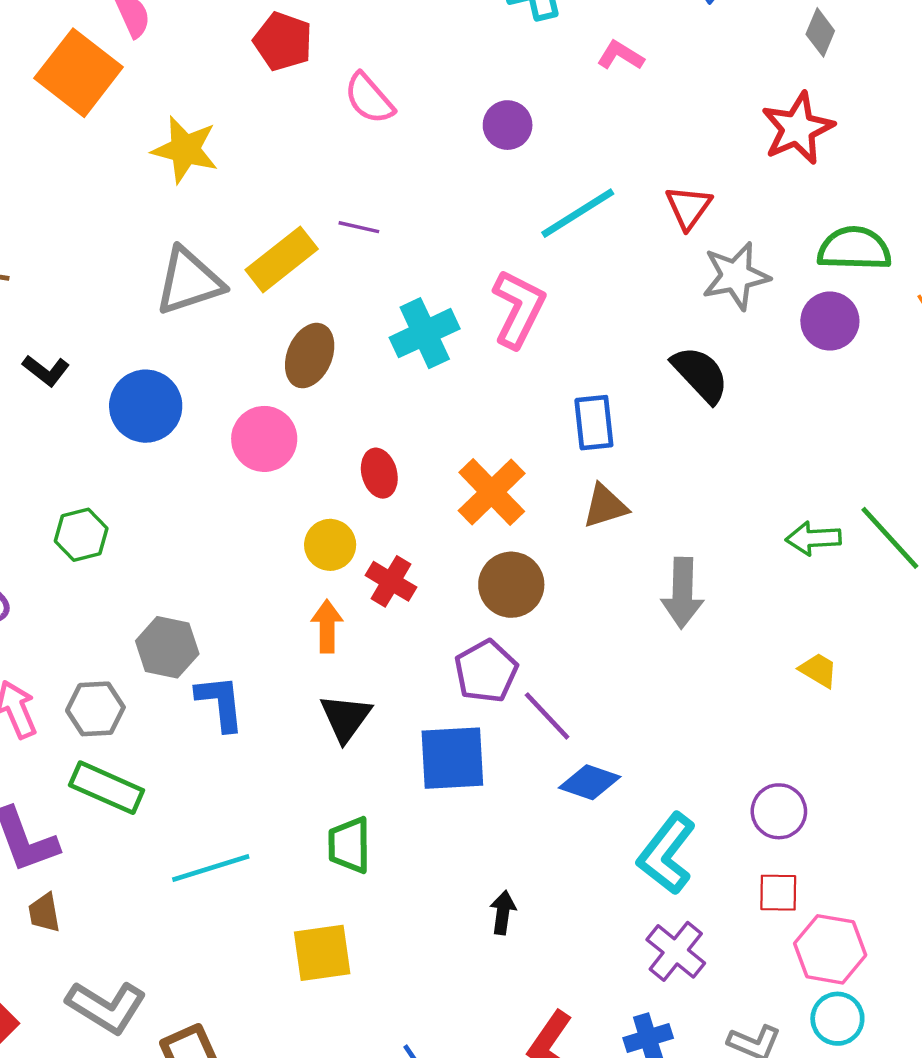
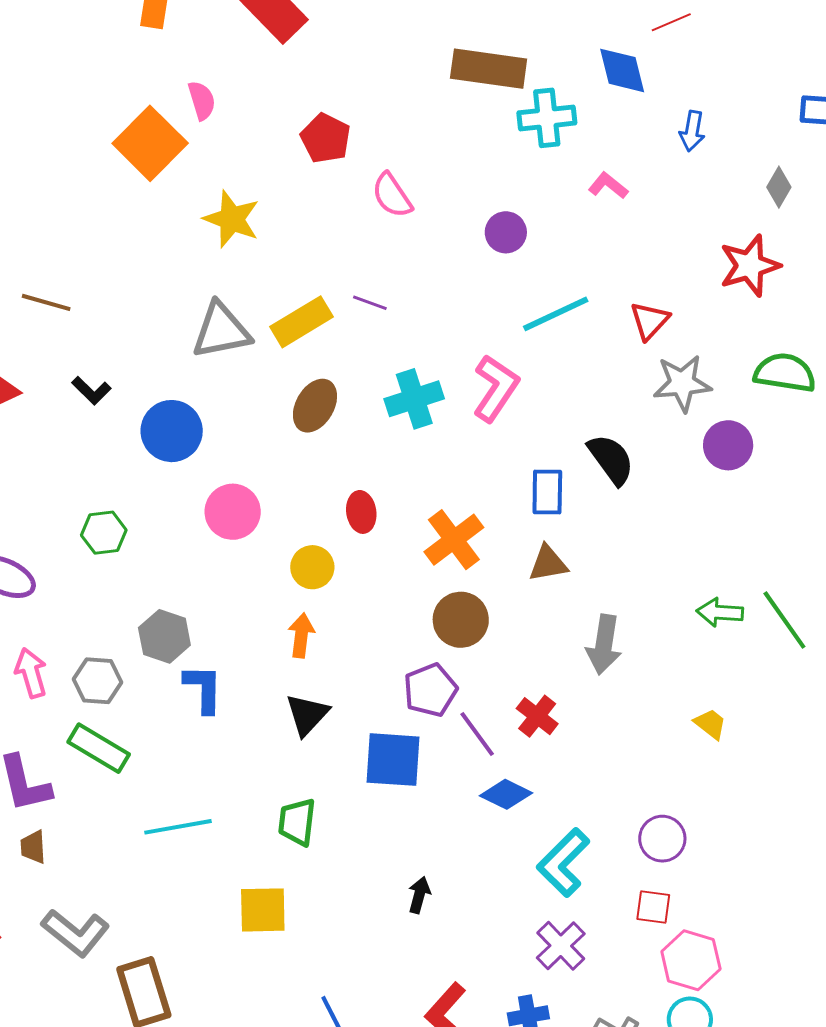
purple circle: (830, 321) -> (728, 445), moved
black semicircle: (700, 374) -> (611, 459), moved
pink circle: (264, 439) -> (233, 512), moved
red cross: (391, 581) -> (537, 716), moved

